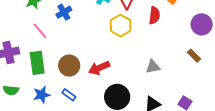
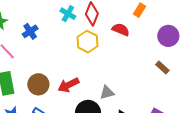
red semicircle: (154, 15) -> (121, 30), turned -72
gray triangle: (153, 67) -> (107, 93), moved

